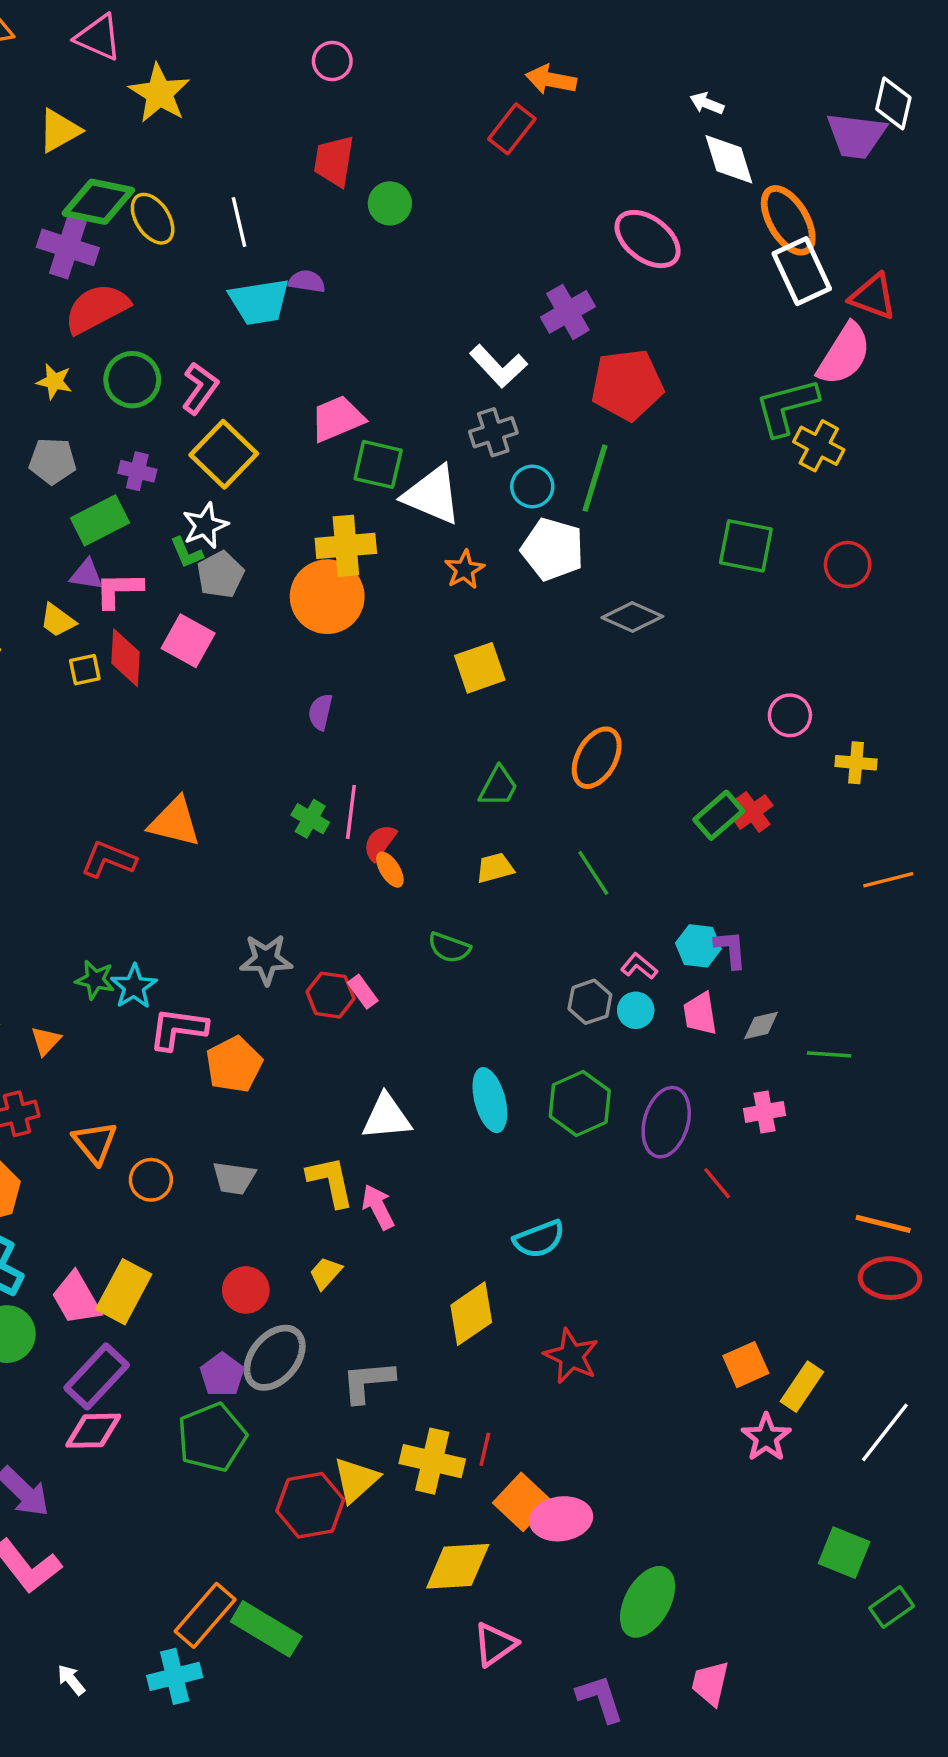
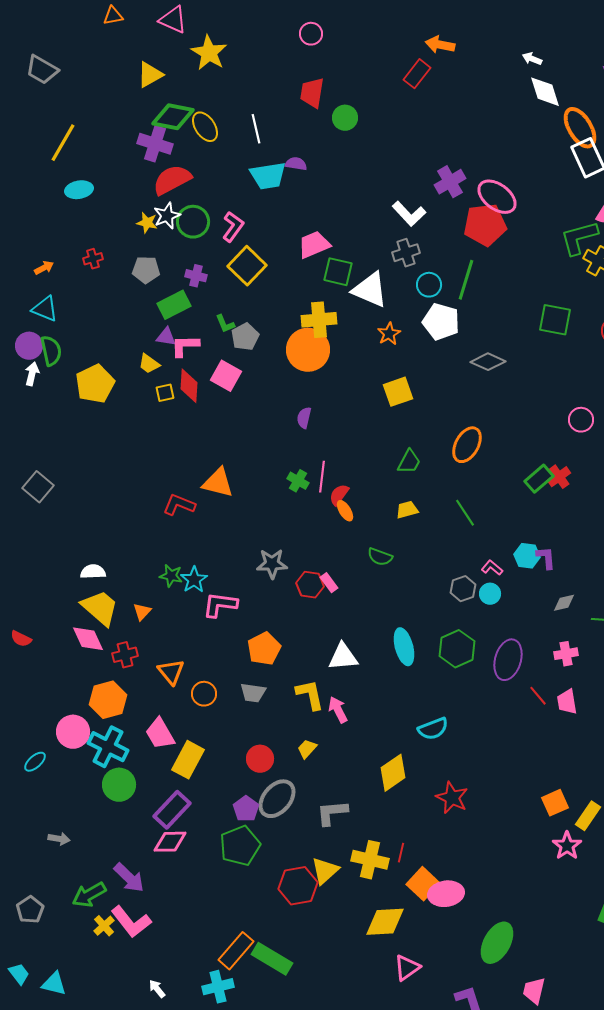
pink ellipse: (648, 239) -> (497, 197), moved
white star: (205, 525) -> (167, 216), moved
pink trapezoid: (700, 1014) -> (567, 702), moved
orange pentagon: (234, 1065) -> (264, 649), moved
pink trapezoid: (76, 1298) -> (160, 734), moved

